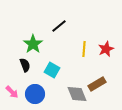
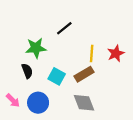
green star: (33, 44) -> (36, 48), turned 30
brown rectangle: (97, 84) -> (84, 74), moved

